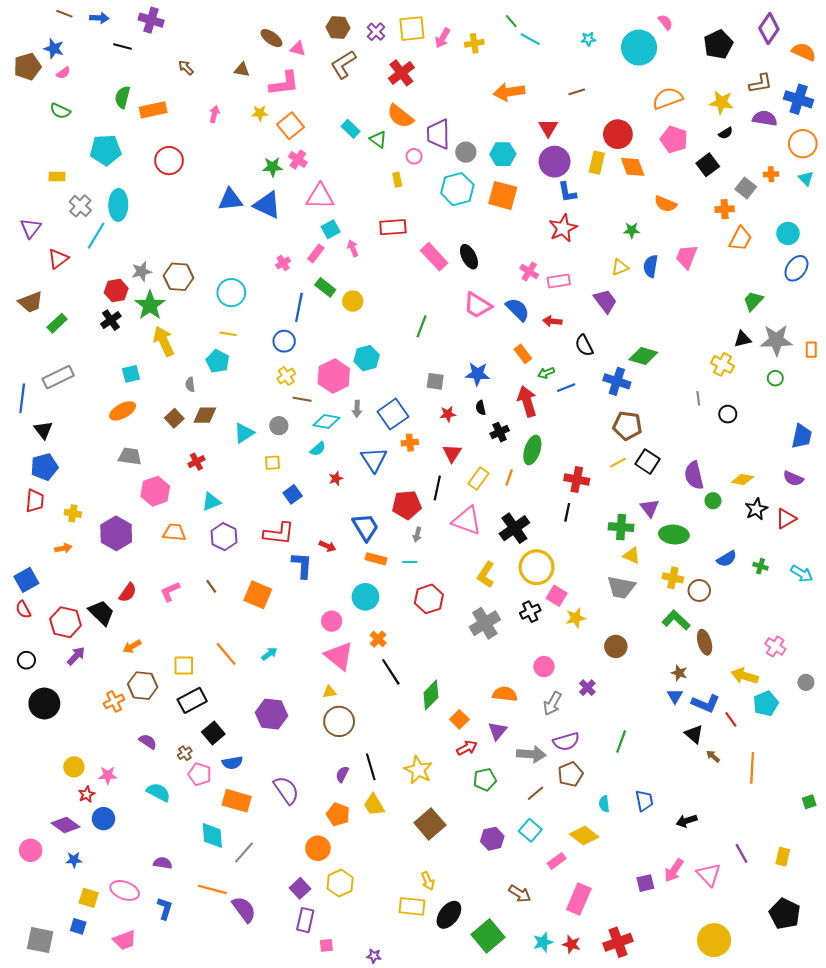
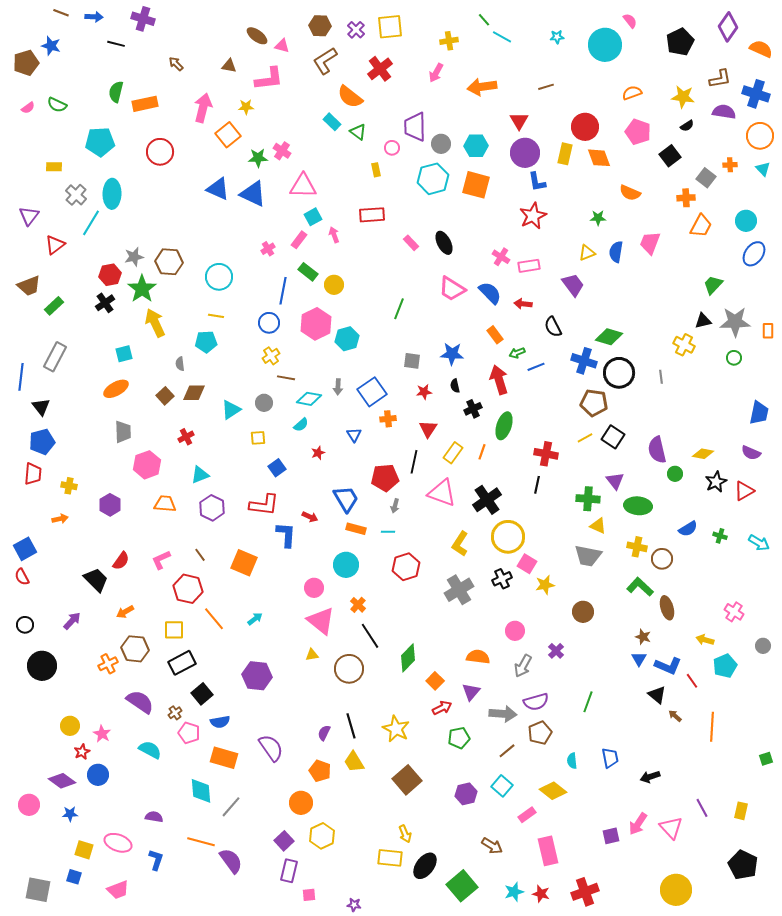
pink arrow: (443, 38) -> (436, 73), moved
pink semicircle: (63, 73) -> (28, 108), moved
orange semicircle: (668, 98) -> (632, 93), size x0.7
pink arrow: (214, 114) -> (203, 108), size x1.8
orange semicircle: (400, 116) -> (350, 97), moved
orange square: (290, 126) -> (228, 135), moved
blue triangle: (230, 200) -> (218, 189), turned 30
pink rectangle: (434, 257) -> (411, 243), size x0.6
cyan pentagon: (218, 361) -> (206, 342), turned -30
pink hexagon: (334, 376) -> (316, 324), moved
gray rectangle: (58, 377) -> (55, 357), turned -36
black circle: (728, 414) -> (619, 373), moved, size x1.8
gray trapezoid: (130, 456) -> (123, 432), turned 80
blue triangle: (374, 459) -> (354, 435), size x0.6
purple hexagon: (116, 533) -> (110, 505), size x0.7
red hexagon: (65, 622) -> (188, 589), moved
yellow arrow: (745, 676) -> (705, 640), size x0.7
brown circle: (339, 721) -> (349, 669), moved
purple semicircle: (148, 742) -> (140, 702), size x1.6
pink star: (108, 775) -> (102, 734), turned 30
pink rectangle: (579, 899) -> (548, 851), turned -36

